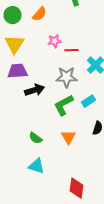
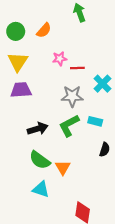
black arrow: (34, 90) -> (38, 129), moved
cyan rectangle: (88, 101) -> (95, 121), turned 48
orange triangle: (68, 137) -> (63, 167), moved
green semicircle: (36, 138) -> (40, 160), size x1.5

